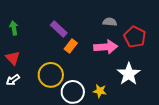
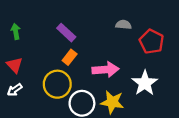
orange rectangle: (71, 46) -> (70, 57), moved
pink arrow: (106, 47) -> (106, 70), moved
yellow star: (100, 91) -> (112, 102), size x1.5

